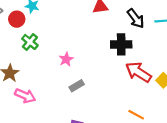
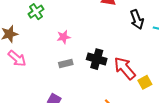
black cross: (121, 44) -> (97, 59), moved

